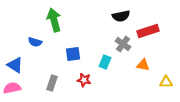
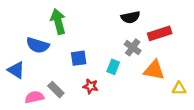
blue semicircle: (35, 42) -> (38, 45), size x1.5
orange triangle: (143, 65) -> (154, 70), size x1.5
gray rectangle: (52, 83) -> (56, 90), turned -63
pink semicircle: (12, 88) -> (34, 97), moved

